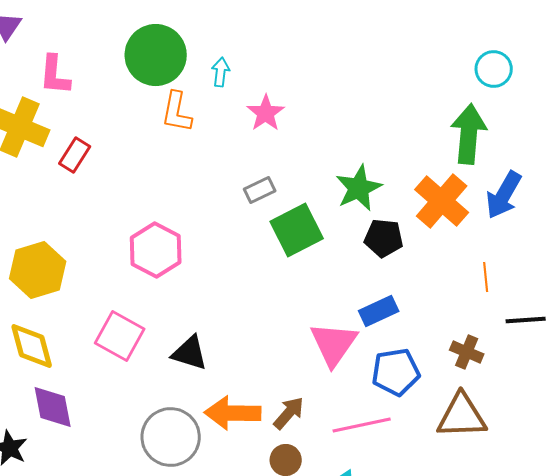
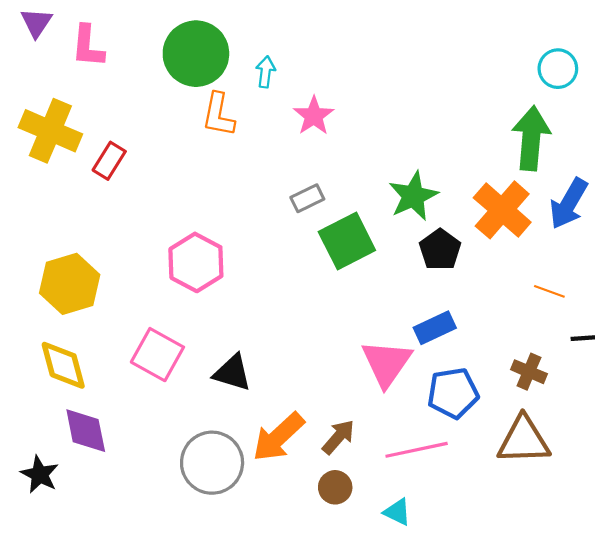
pink L-shape: (55, 75) -> (88, 46), moved
black pentagon: (384, 238) -> (440, 250), turned 30
orange line: (486, 277) -> (549, 291), turned -64
orange arrow: (233, 413) -> (278, 437), turned -44

